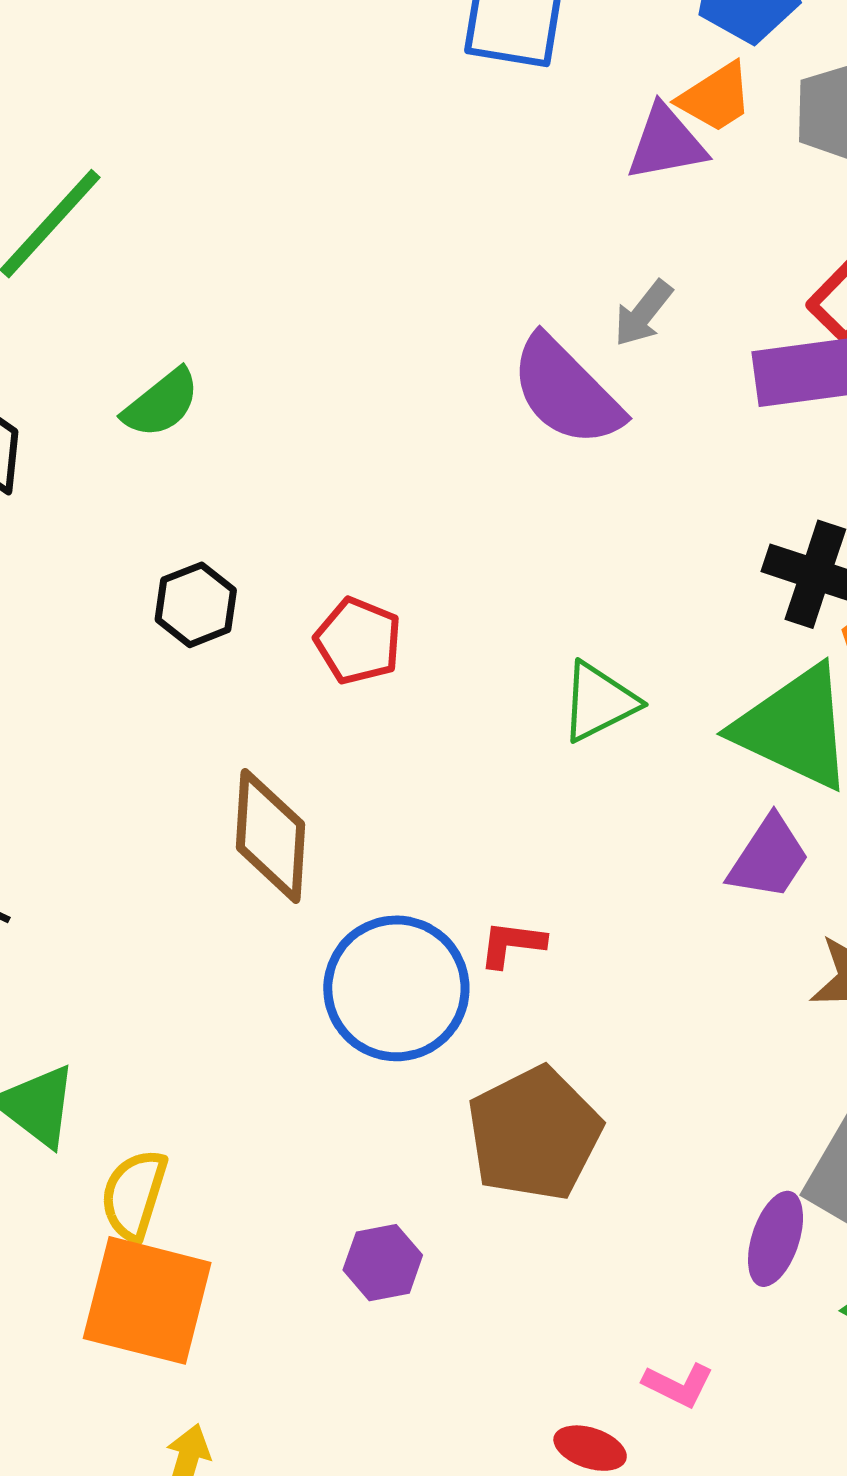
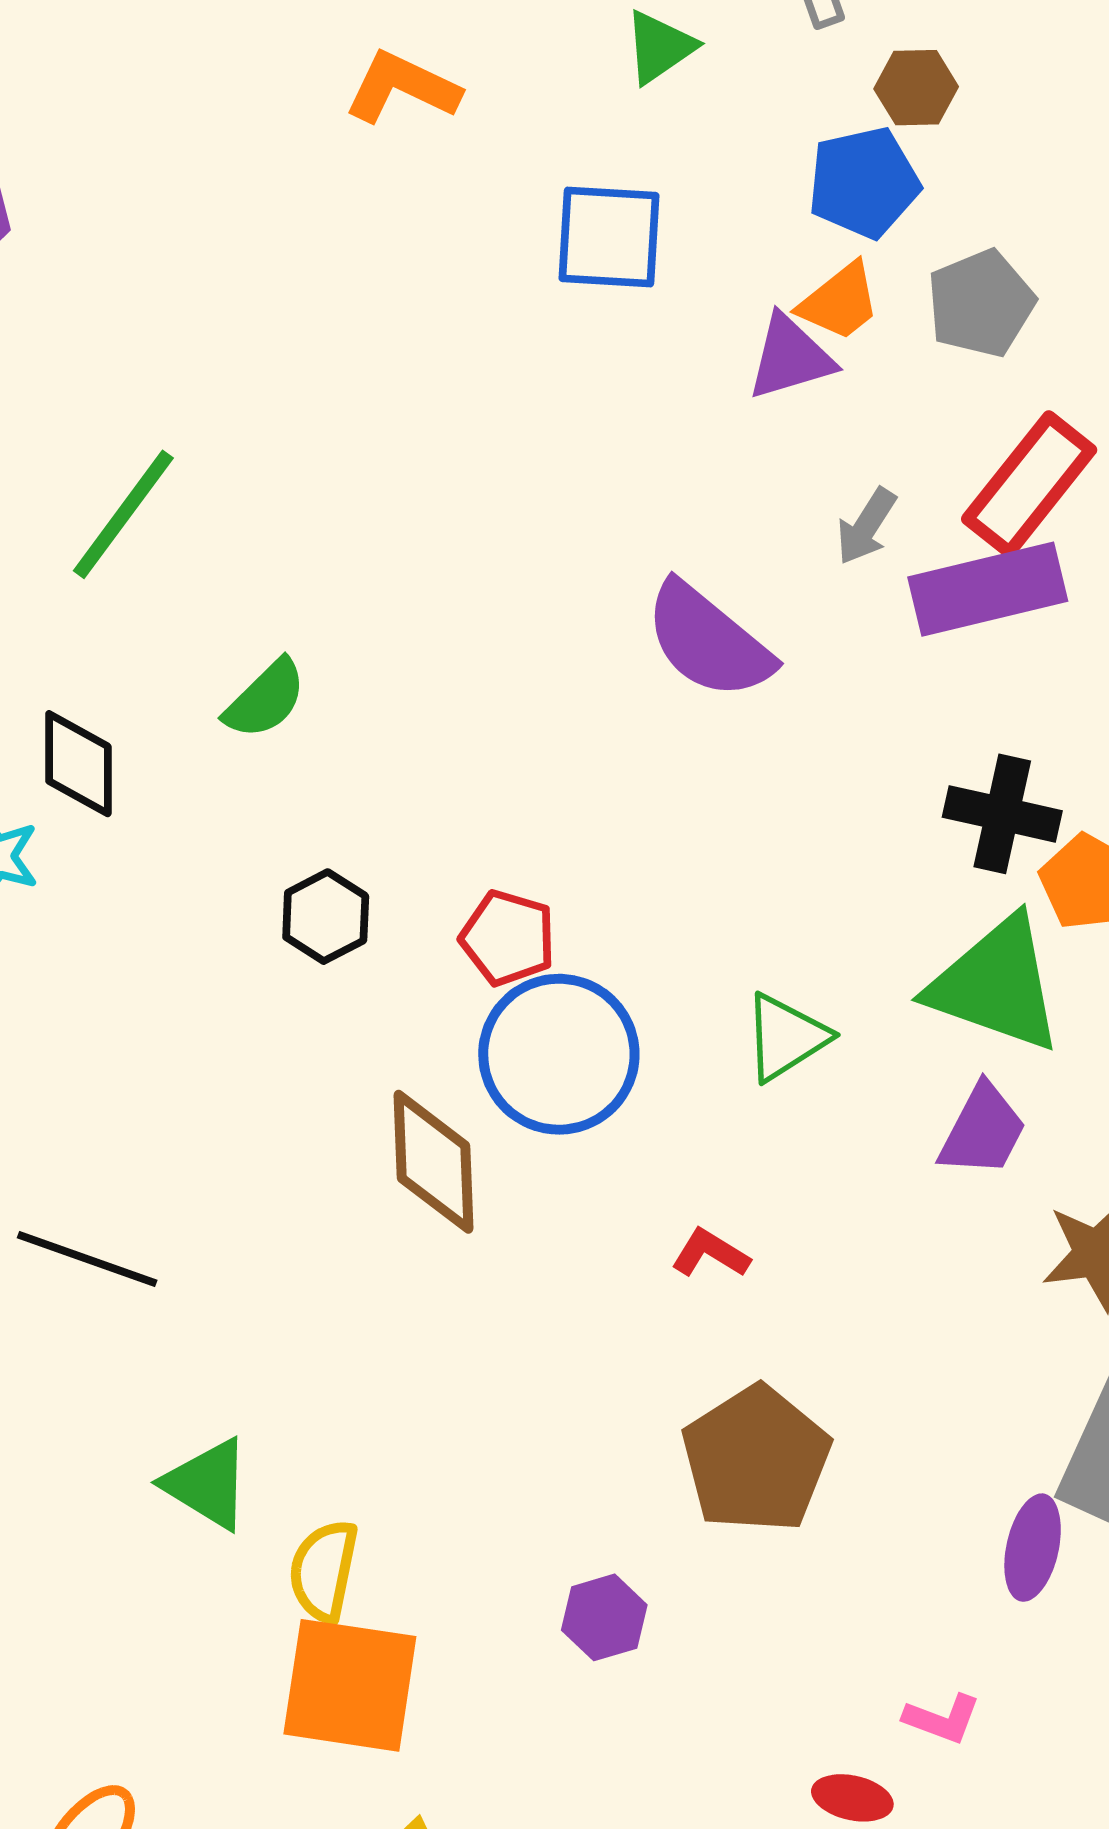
gray arrow: (643, 313) -> (866, 526), moved
green triangle: (599, 702) -> (786, 1037), moved
red L-shape: (512, 944) -> (710, 1253), turned 30
blue circle: (396, 988) -> (559, 1054), moved

